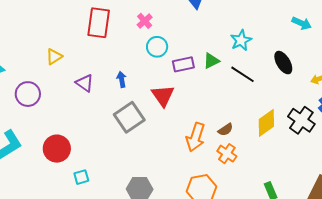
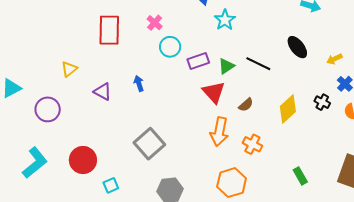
cyan star: (241, 40) -> (225, 20), moved
green triangle: (211, 61) -> (226, 66), moved
red triangle: (163, 96) -> (214, 92), moved
gray square: (129, 117) -> (149, 144), moved
black cross: (301, 120) -> (322, 102), size x0.6
brown semicircle: (225, 130) -> (246, 105), moved

